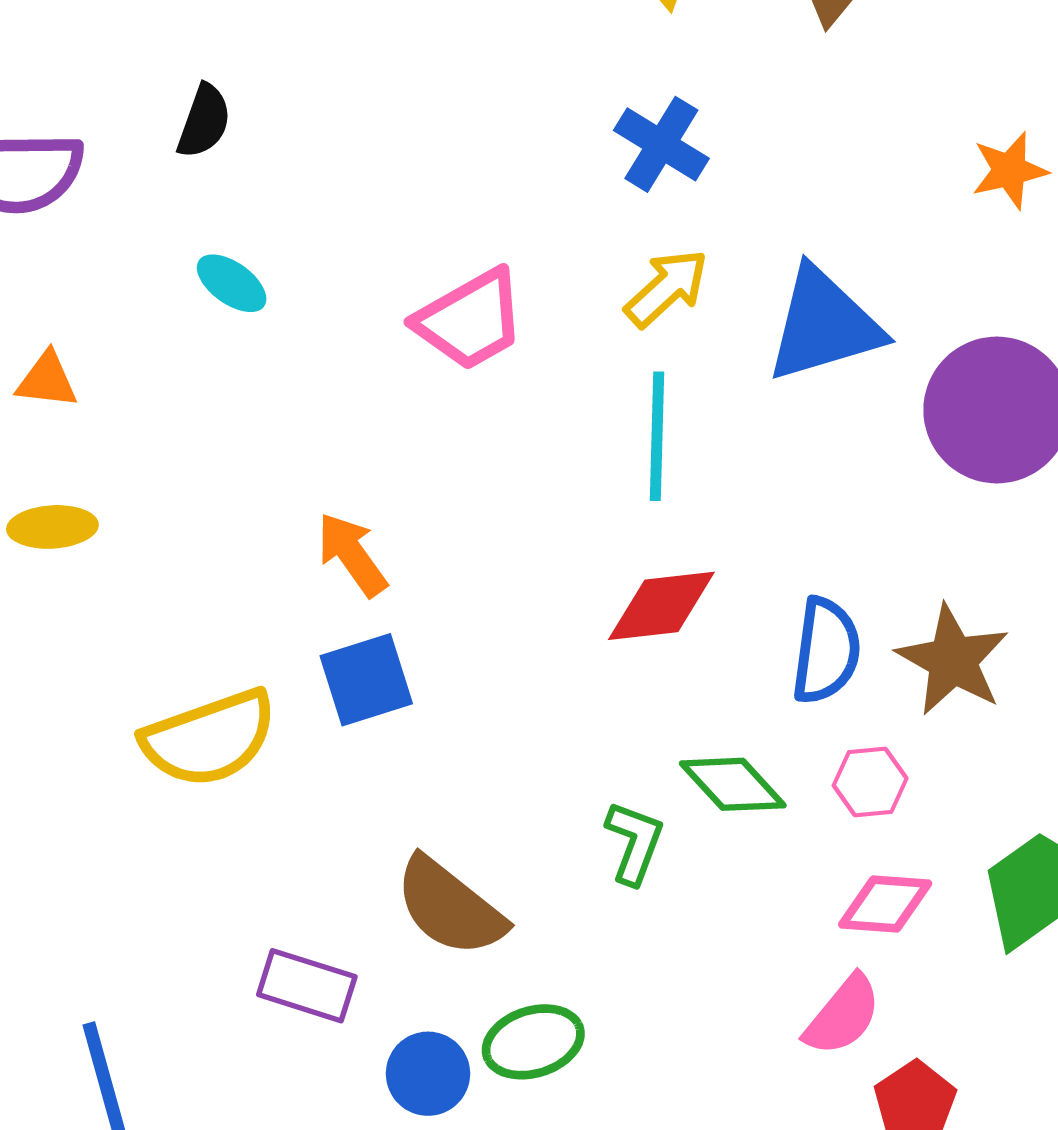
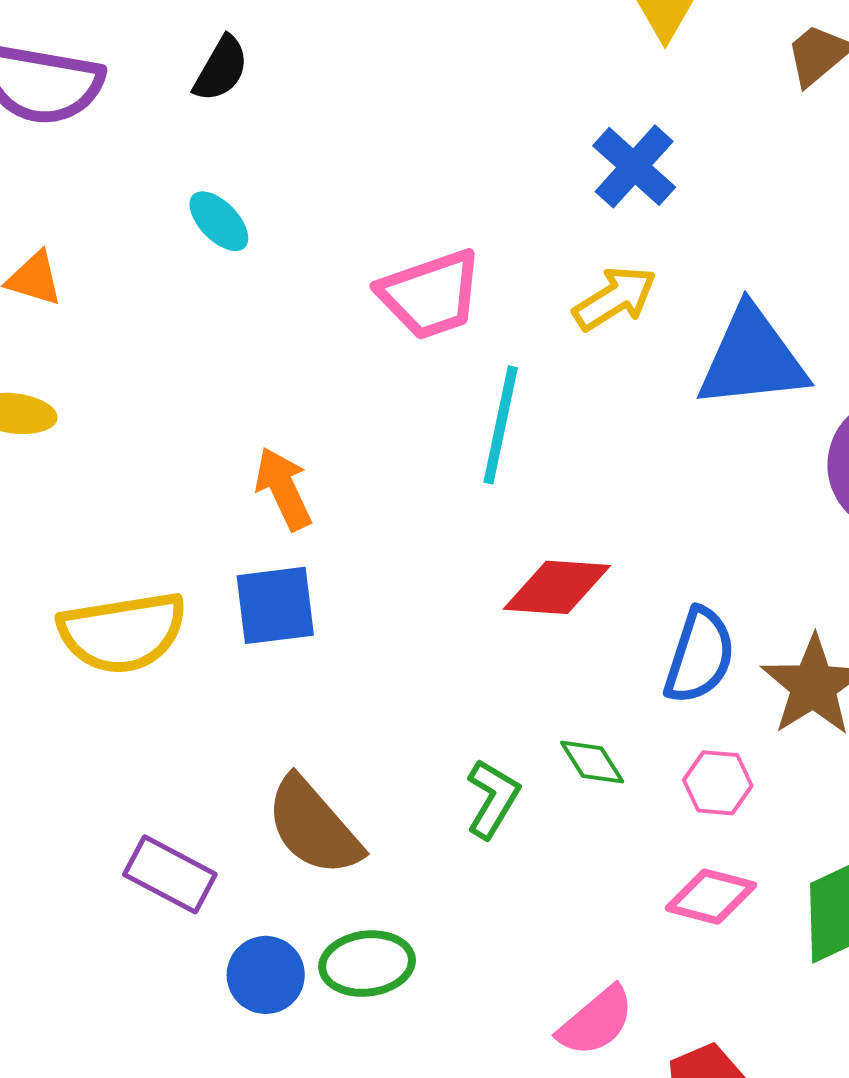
cyan line: (657, 436) -> (501, 425), moved
green diamond: (733, 784) -> (592, 762), size x0.7
pink semicircle: (843, 1015) -> (596, 1021), moved

